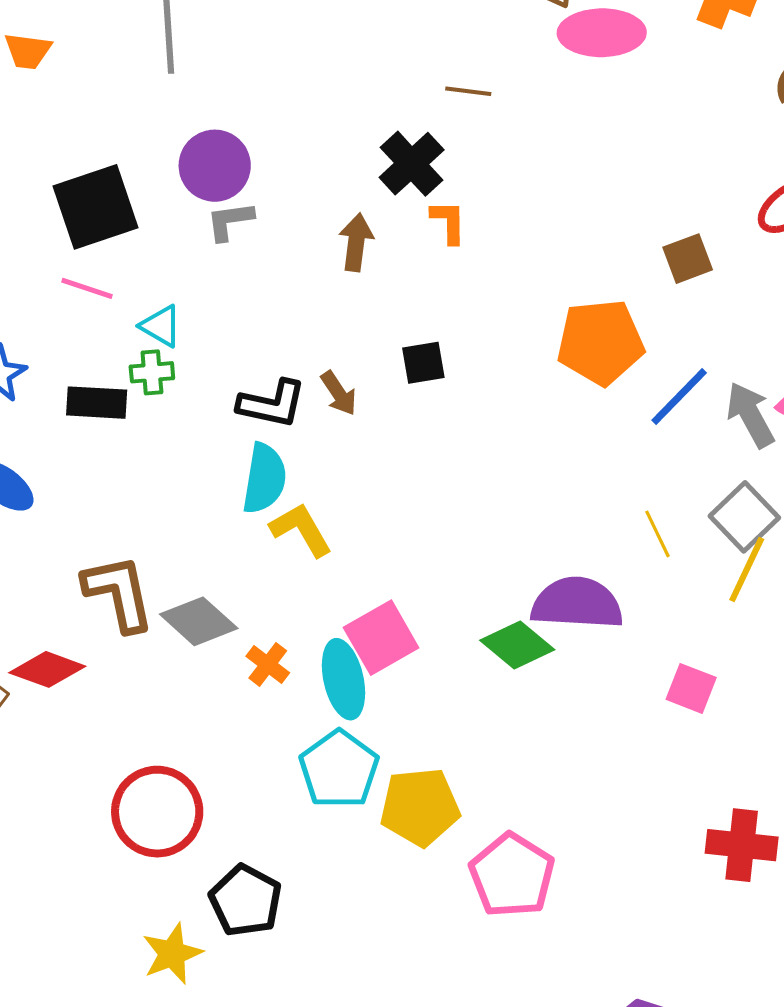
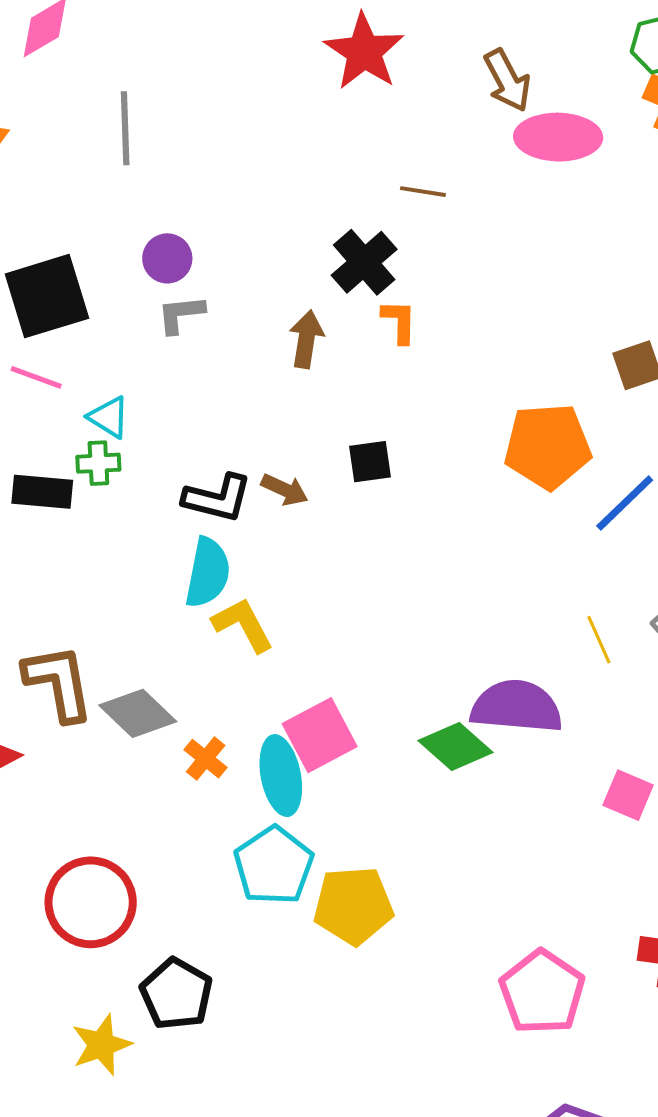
purple circle: (215, 166) -> (167, 258), size x0.7
brown arrow: (339, 393) -> (285, 490), turned -33
pink pentagon: (512, 875) -> (542, 992), moved

